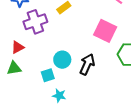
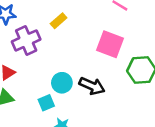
black arrow: (87, 64) -> (92, 86), turned 95

